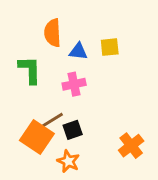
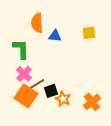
yellow square: (110, 47) -> (89, 33), moved
pink cross: (74, 84) -> (24, 74), moved, turned -35
orange star: (68, 161) -> (63, 99), moved

